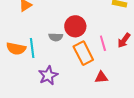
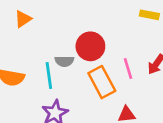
cyan line: (32, 48) -> (49, 75), moved

